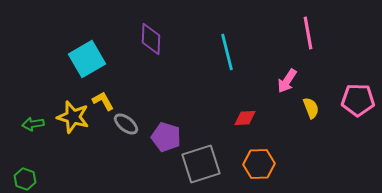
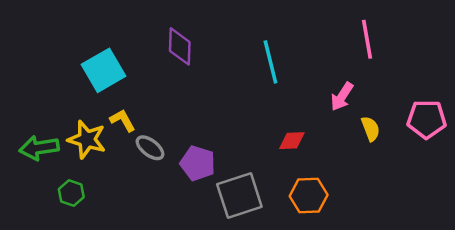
green arrow: (33, 124) -> (39, 148), size x1.5
green hexagon: (25, 179) -> (71, 193), moved

